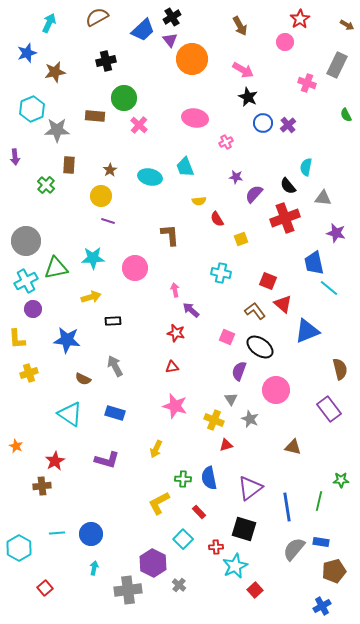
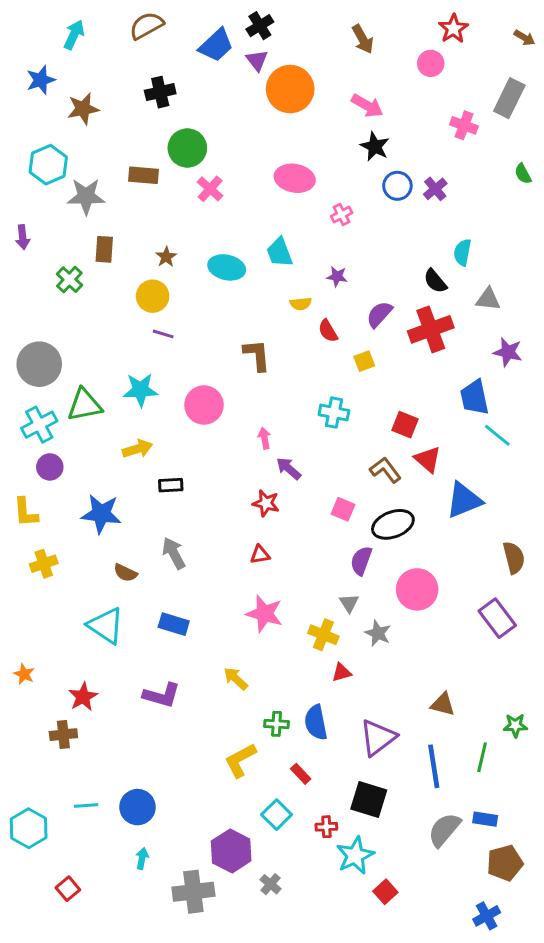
purple star: (236, 177) -> (337, 277), moved
purple semicircle: (254, 194) -> (379, 314), moved
black ellipse: (260, 347) -> (393, 524), turned -56
brown triangle: (293, 447) -> (443, 704), moved
yellow arrow: (156, 449) -> (236, 679), turned 108

